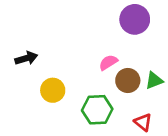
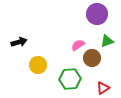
green triangle: (154, 81) -> (107, 41), moved
red triangle: (143, 122) -> (103, 88), turned 48

